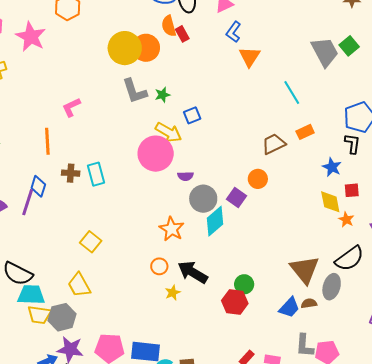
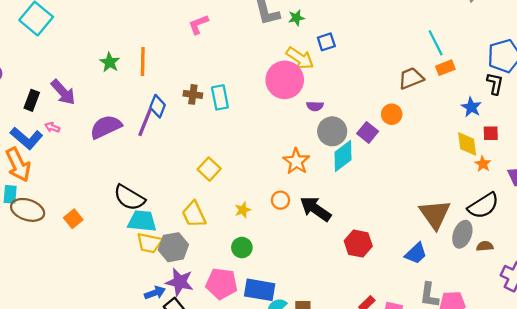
cyan line: (292, 92) -> (436, 43), moved
orange line: (47, 141) -> (143, 61), moved
green circle: (244, 284) -> (242, 248), moved
yellow star: (173, 293) -> (243, 210), moved
brown semicircle: (309, 303) -> (485, 246), moved

